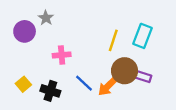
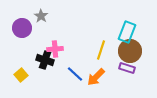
yellow line: (113, 40) -> (101, 50), moved
brown circle: (125, 71) -> (130, 51), moved
black cross: (50, 91) -> (45, 60), moved

